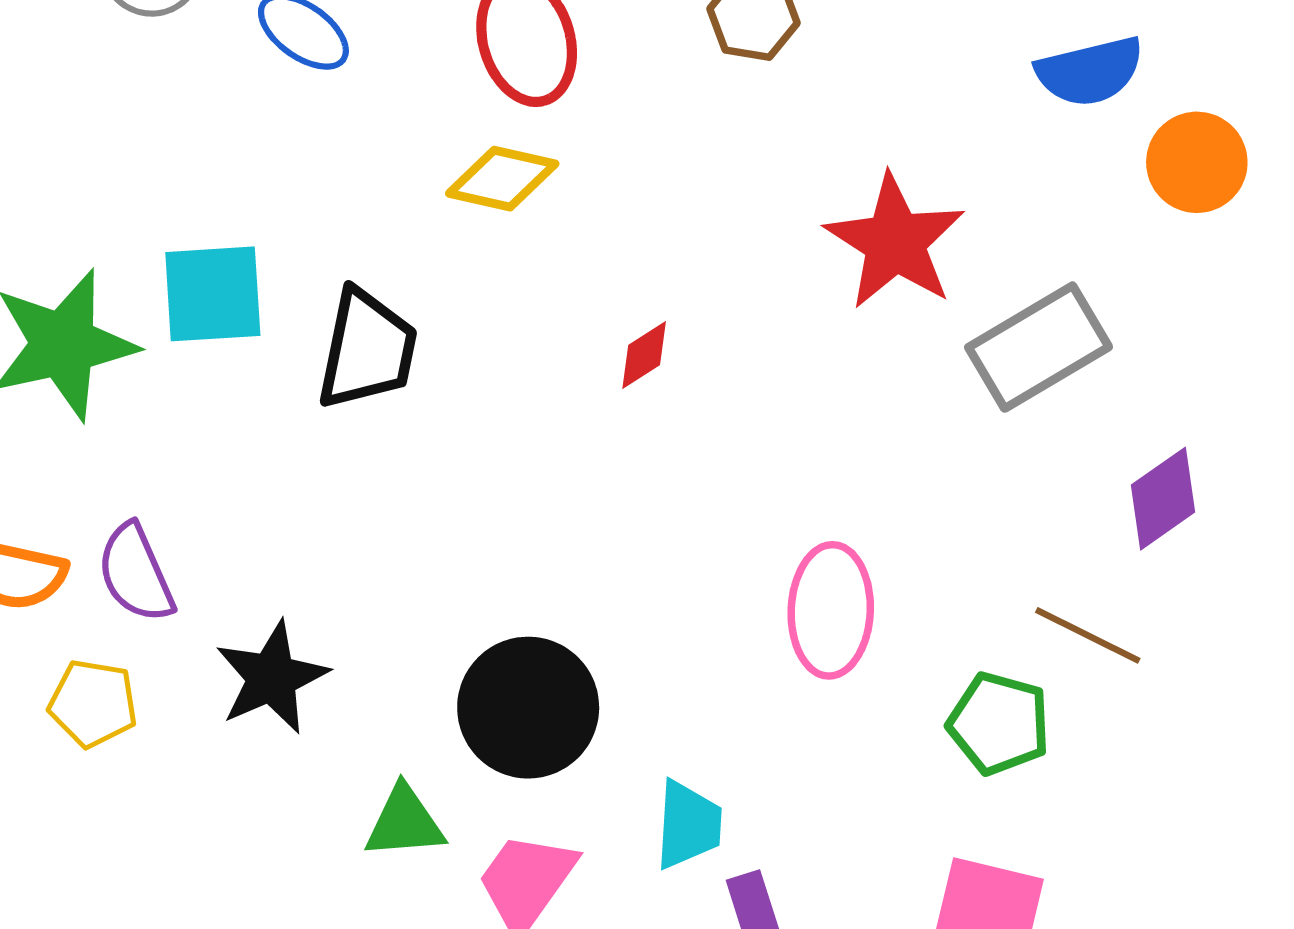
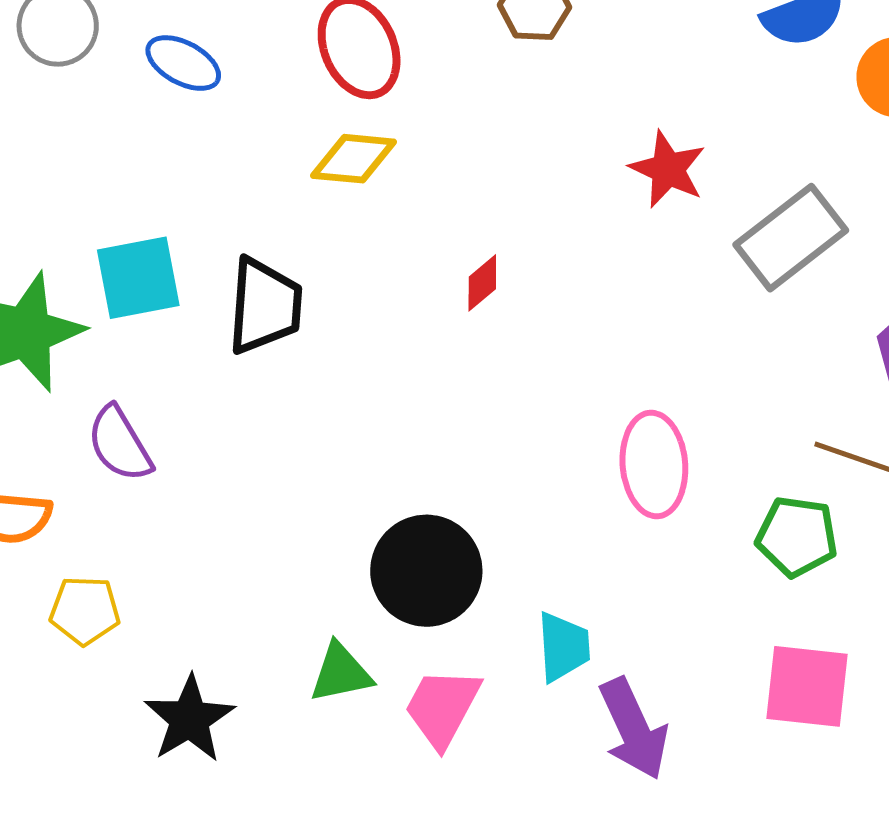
red star: (895, 242) -> (668, 169), size x0.7
purple semicircle: (136, 573) -> (120, 444), moved
black star: (272, 678) -> (189, 719), moved

